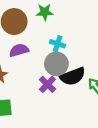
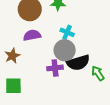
purple cross: (47, 84) -> (55, 68), turned 35

